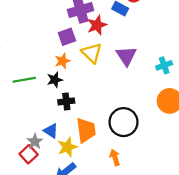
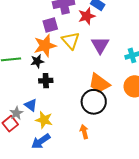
red star: (97, 25) -> (87, 16), moved
orange star: (62, 61) -> (45, 46), size x1.6
orange trapezoid: (86, 130) -> (99, 83), moved, turned 130
yellow star: (67, 147) -> (44, 120), turned 30

